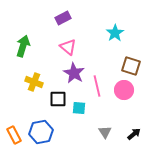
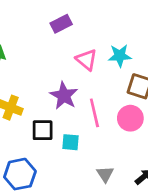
purple rectangle: (63, 18) -> (61, 24), moved
cyan star: (115, 33) -> (120, 56), moved, turned 30
pink triangle: (68, 47) -> (86, 60), moved

